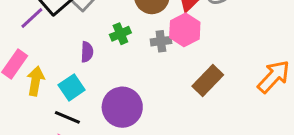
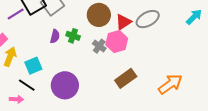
green cross: (120, 34) -> (73, 36), turned 32
gray cross: (161, 41) -> (99, 46), turned 32
purple semicircle: (87, 52) -> (55, 36), moved

